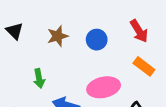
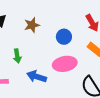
blue circle: (97, 40) -> (64, 37), moved

